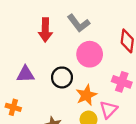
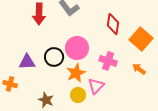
pink circle: (90, 54) -> (77, 48), moved
purple triangle: (25, 74) -> (27, 62), moved

